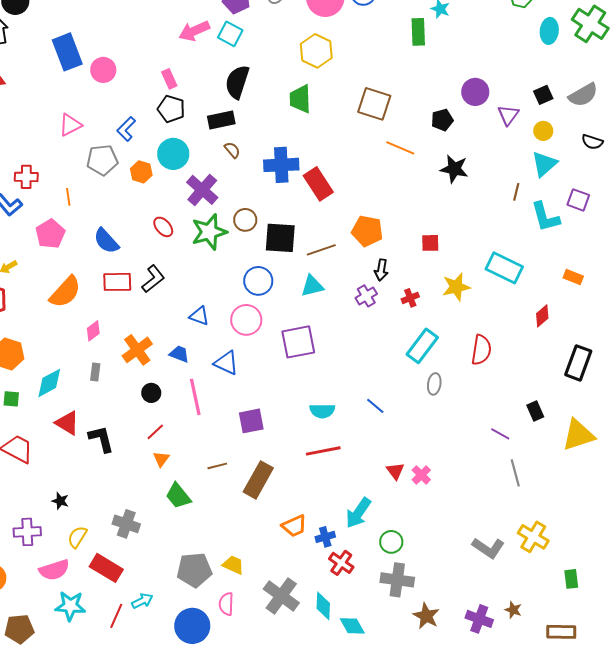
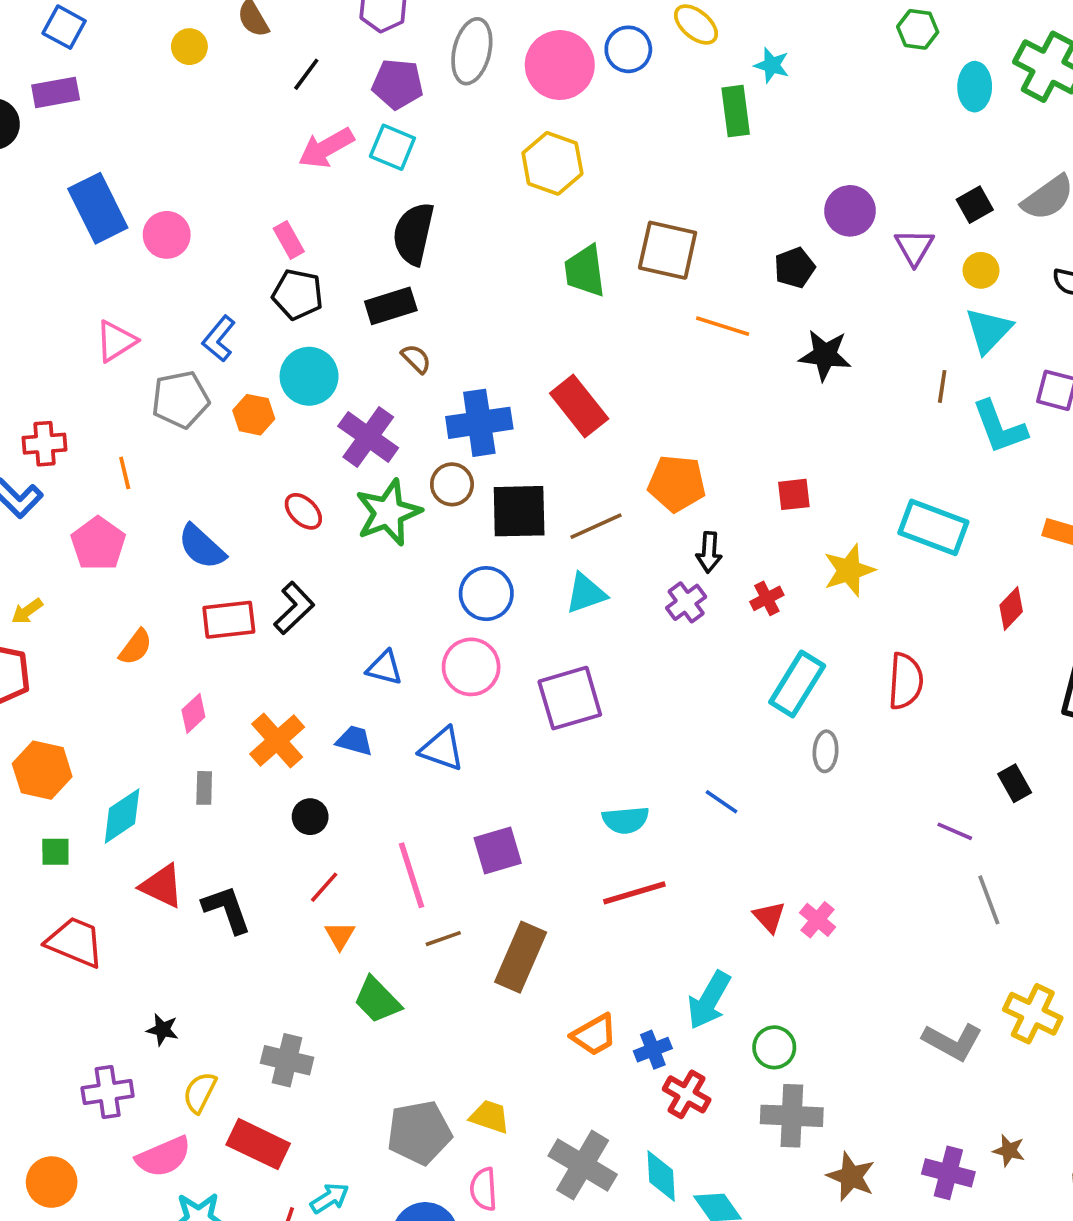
green trapezoid: (300, 99) -> (585, 271), moved
blue cross: (281, 165) -> (479, 423), moved
orange semicircle: (65, 292) -> (136, 647), size x0.6
pink line: (195, 397) -> (412, 875), moved

